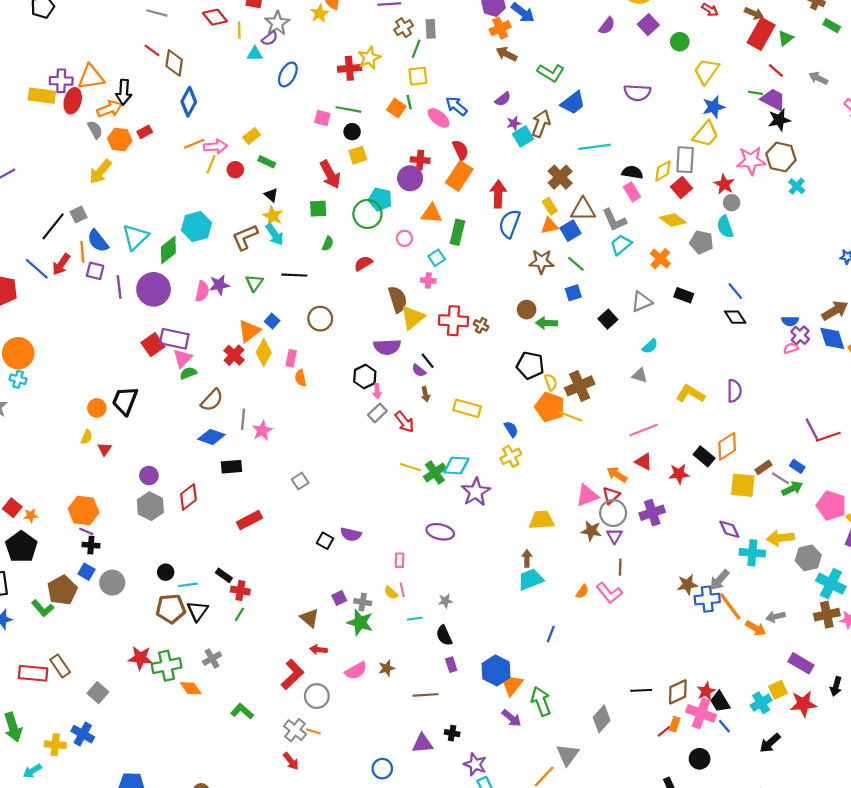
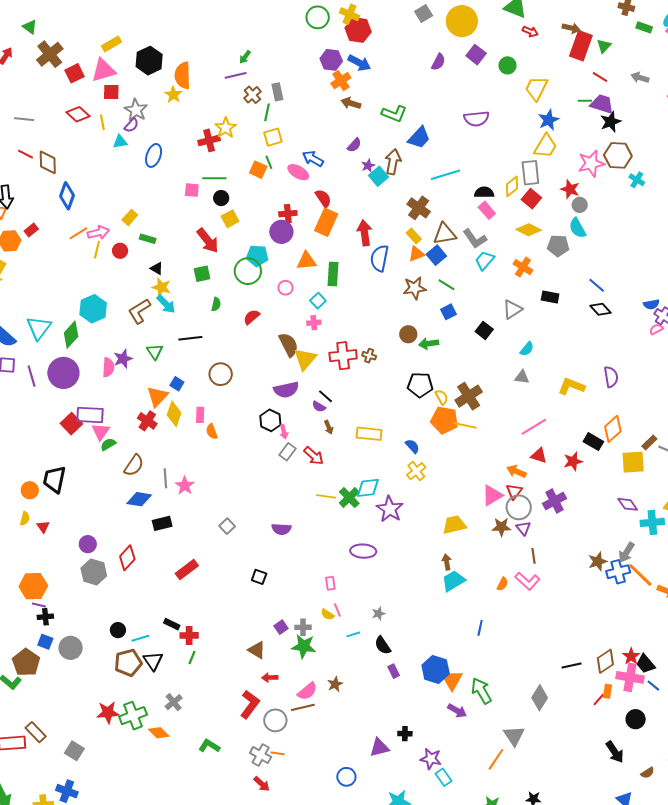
purple semicircle: (351, 534) -> (281, 529), moved
brown line: (426, 695) -> (303, 707), moved

